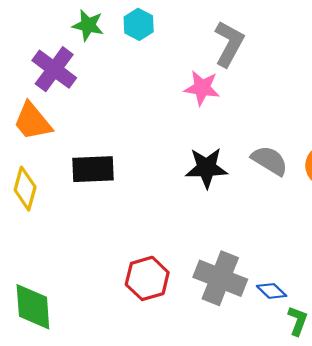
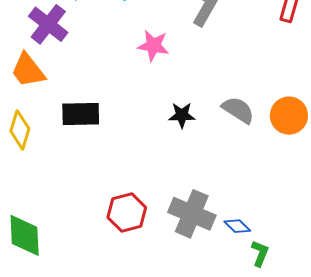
pink star: (202, 88) -> (153, 46), moved
black star: (206, 168) -> (182, 115), size x0.7

